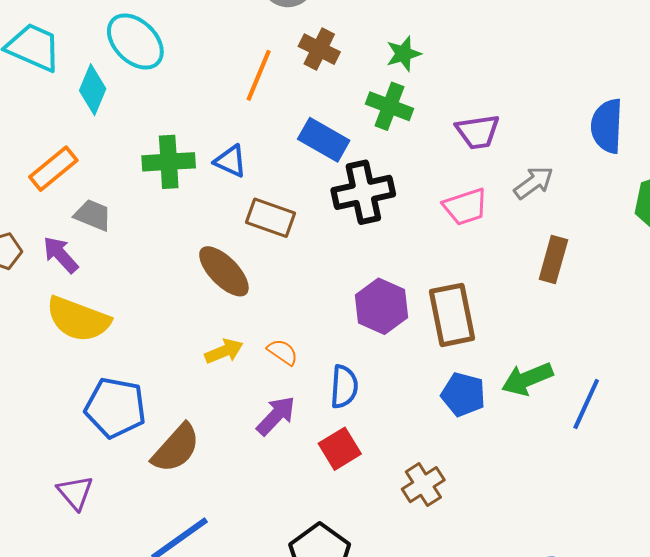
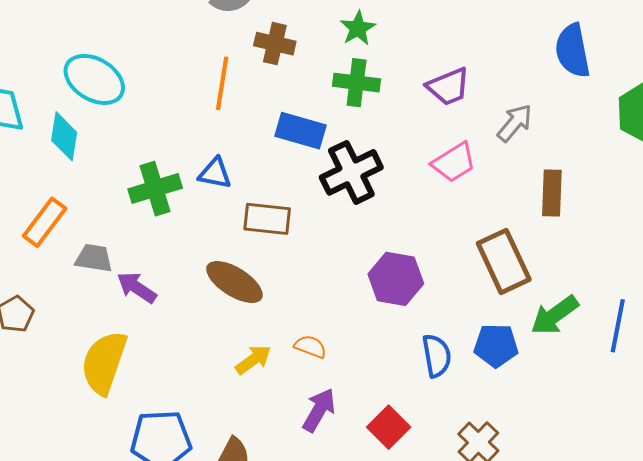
purple arrow: (61, 255) -> (137, 288), moved
brown rectangle: (452, 315) -> (504, 261), moved
yellow semicircle: (78, 319) -> (104, 363), turned 102
blue semicircle: (344, 387) -> (437, 356), moved

